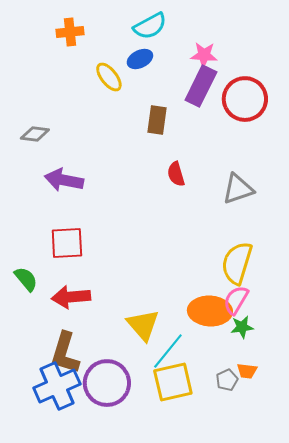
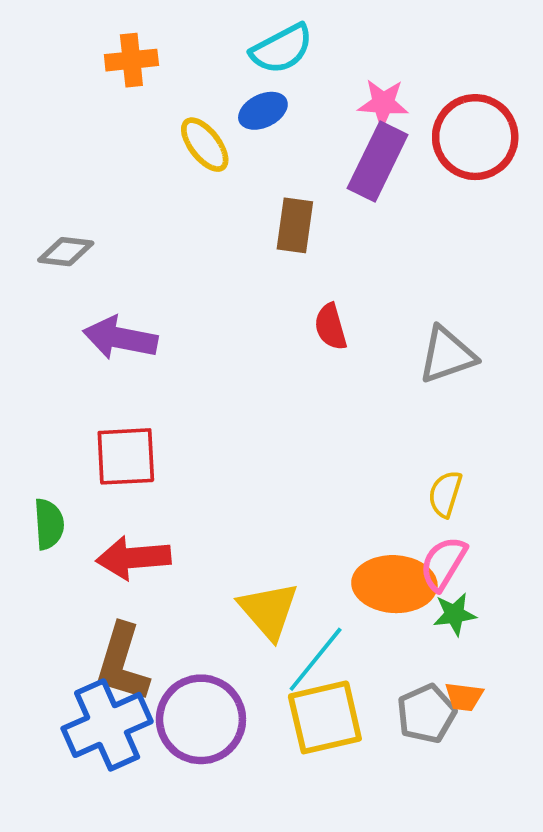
red circle: (245, 99) -> (475, 137), moved
yellow semicircle: (237, 263) -> (445, 494), size x0.6
green semicircle: (26, 279) -> (49, 524), turned 36
gray pentagon: (227, 380) -> (426, 714), size x1.4

